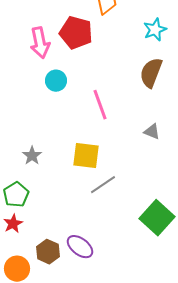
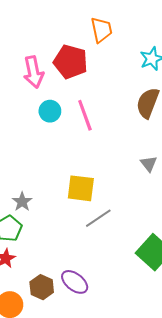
pink line: (100, 105) -> (85, 115), moved
gray triangle: (152, 132) -> (149, 164), turned 30
gray star: (32, 156) -> (22, 202), moved

